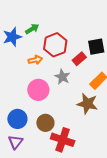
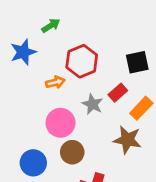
green arrow: (32, 29) -> (51, 26), moved
red rectangle: (79, 59) -> (118, 93), moved
brown circle: (45, 123) -> (72, 152), moved

